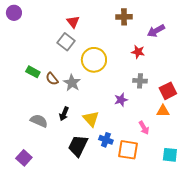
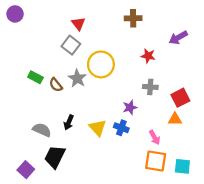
purple arrow: (156, 31) -> (178, 38), moved
gray star: (72, 83) -> (77, 78), moved
blue cross: (106, 140) -> (121, 128), moved
black trapezoid: (78, 146) -> (55, 157), moved
orange square: (128, 150) -> (156, 161), moved

